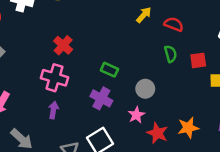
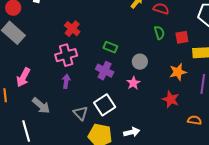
pink cross: (54, 78) -> (66, 55), turned -30
orange star: (188, 128) -> (178, 72), moved
red star: (157, 133) -> (171, 99), moved

